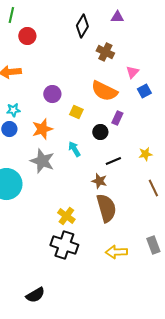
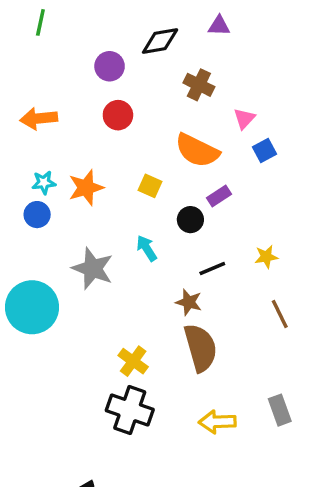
black diamond: (82, 26) -> (160, 41), turned 50
red circle: (27, 36) -> (118, 115), moved
purple circle: (52, 94) -> (110, 66), moved
purple rectangle: (117, 118) -> (219, 196), turned 32
orange star: (42, 129) -> (86, 188), moved

